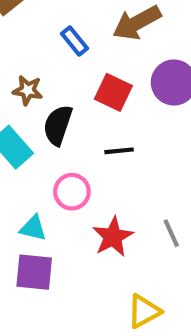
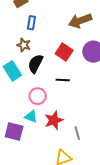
blue rectangle: (75, 41) -> (31, 23), moved, turned 40
cyan triangle: (33, 228) -> (31, 116), moved
gray line: (171, 233) -> (77, 133), moved

